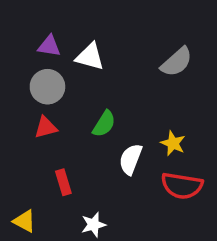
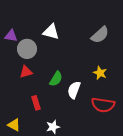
purple triangle: (49, 46) -> (11, 36), moved
green semicircle: (104, 124) -> (56, 79), moved
yellow star: (173, 143) -> (100, 73), moved

